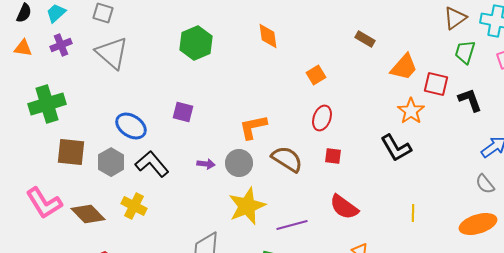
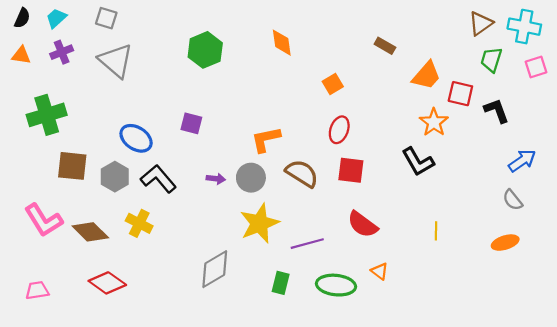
red square: (333, 156) -> (351, 170), size x1.5
orange ellipse: (478, 224) -> (505, 243), size x0.7

